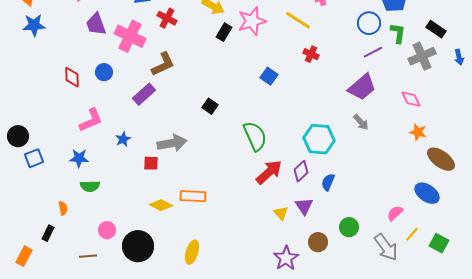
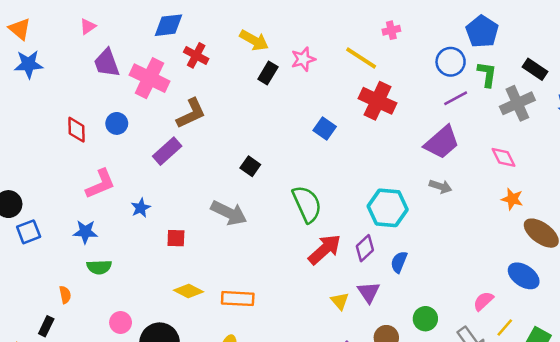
pink star: (252, 21) -> (303, 59), size x0.7
red cross: (311, 54) -> (378, 101), size x1.8
gray arrow: (361, 122) -> (440, 186), turned -30
gray arrow: (172, 143) -> (229, 213), moved, turned 36
orange rectangle: (193, 196) -> (238, 299), moved

